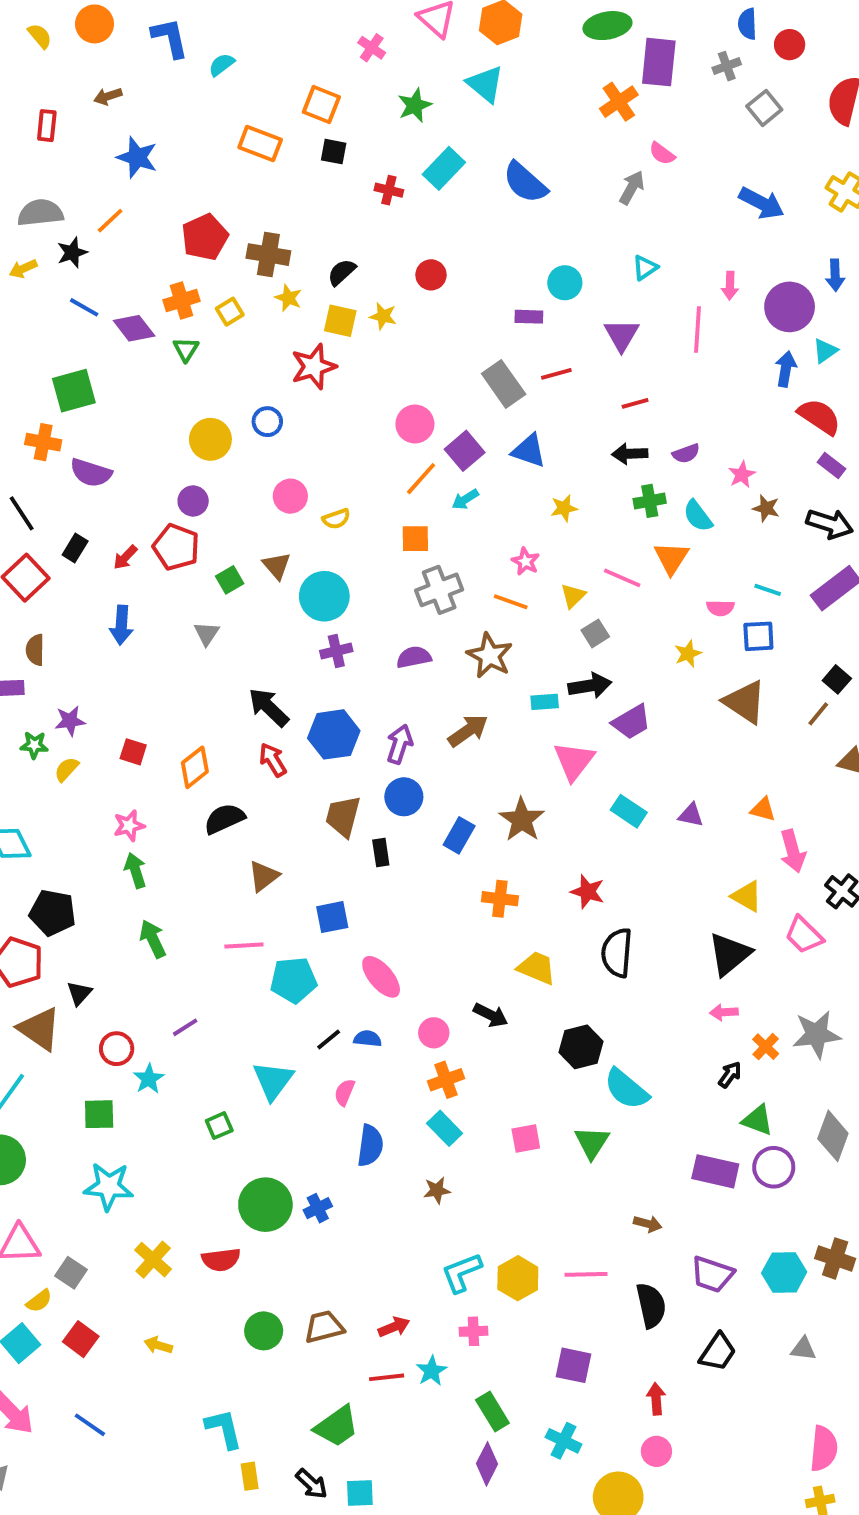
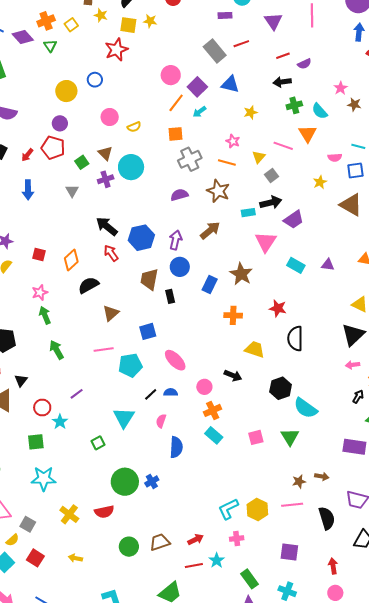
purple semicircle: (686, 453) -> (304, 64), moved
purple cross: (336, 651) -> (106, 179), moved
brown star: (437, 1190) -> (299, 481), moved

